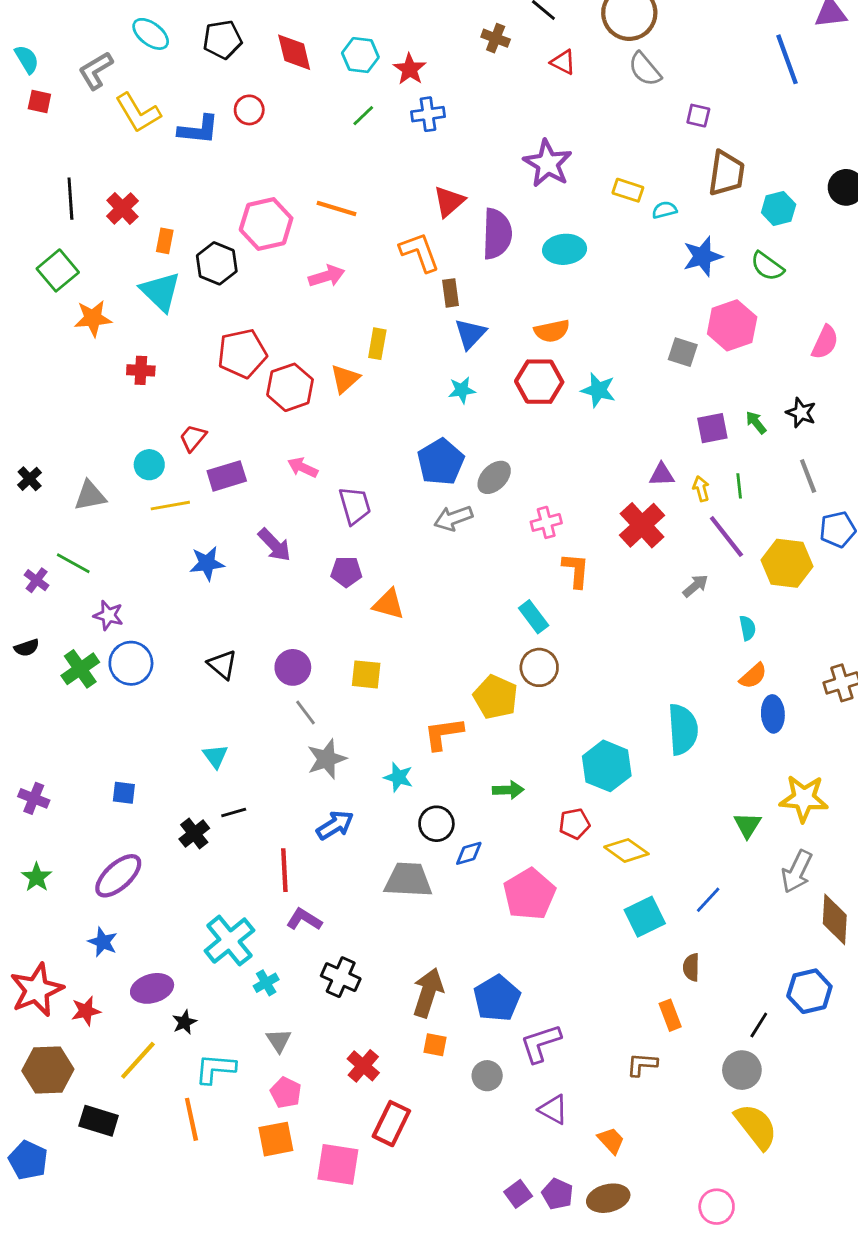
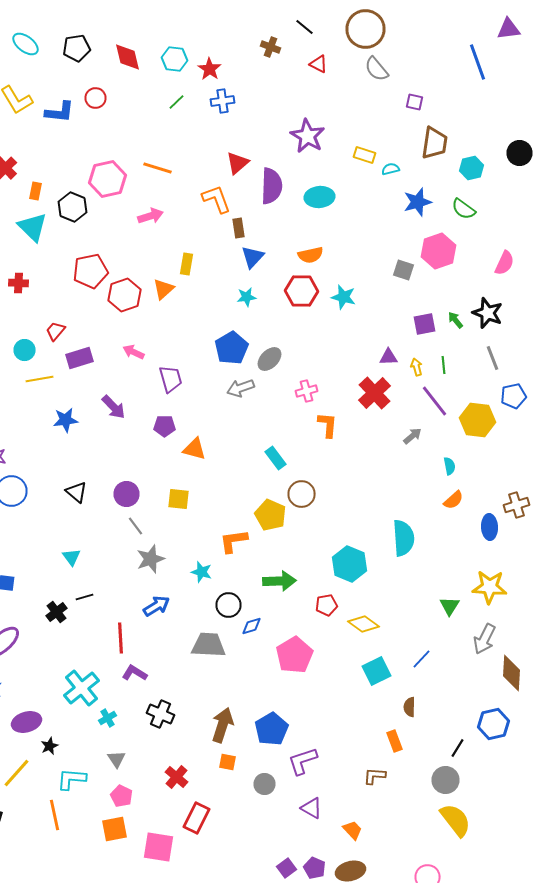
black star: (801, 413) -> (488, 313), size x1.4
cyan rectangle: (534, 617) -> (276, 458), moved
blue ellipse: (773, 714) -> (490, 527), moved
green arrow: (508, 790) -> (280, 581), size x1.5

